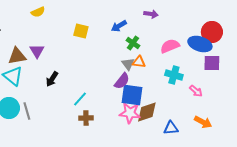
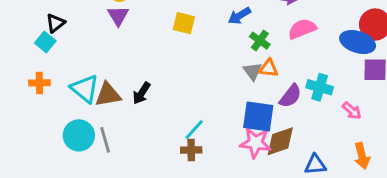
pink semicircle: (170, 46) -> (302, 29), moved
purple triangle: (37, 51) -> (118, 16), moved
brown triangle: (17, 56) -> (108, 95), moved
purple semicircle: (122, 81) -> (290, 96), moved
cyan line: (80, 99) -> (194, 130), moved
orange arrow: (203, 122) -> (362, 156), turned 48

